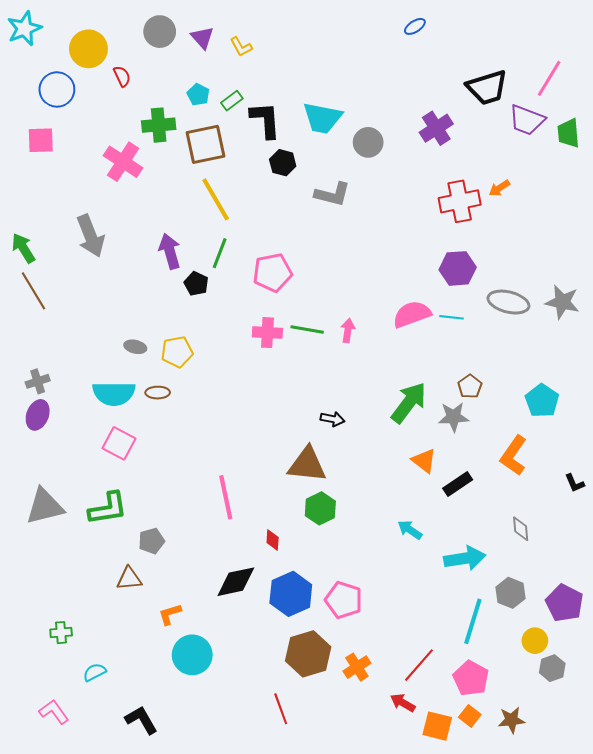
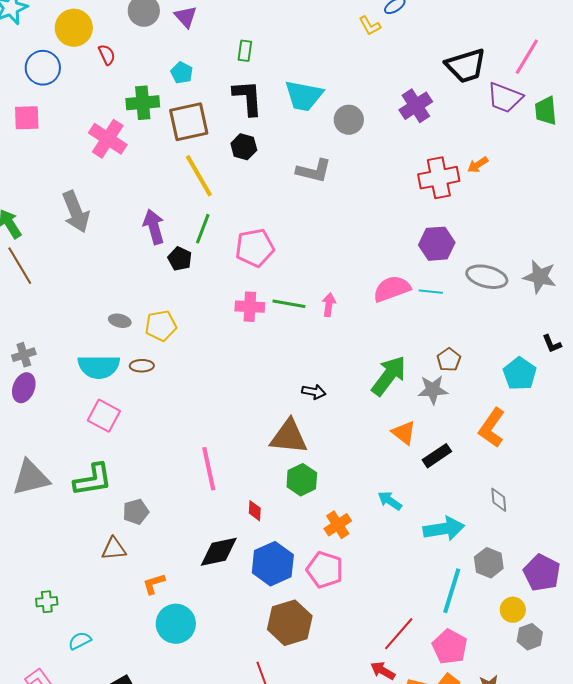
yellow L-shape: (241, 47) -> (370, 26), moved
green rectangle: (232, 101) -> (245, 51), moved, turned -45
black hexagon: (283, 163) -> (244, 147), moved
black L-shape: (575, 483) -> (552, 344), moved
orange cross: (357, 667) -> (338, 525), moved

